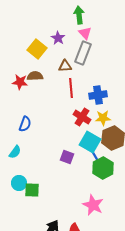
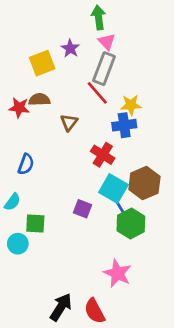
yellow square: (37, 49) -> (42, 63), turned 30
brown triangle: (65, 66) -> (69, 122), moved, turned -48
red line: (71, 88) -> (97, 93), moved, turned -36
yellow star: (103, 118) -> (131, 105), moved
green square: (32, 190) -> (35, 223), moved

